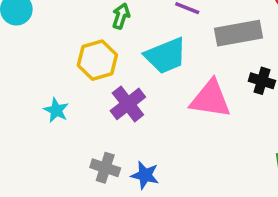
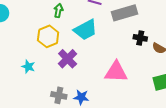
pink triangle: (210, 99) -> (116, 72), moved

